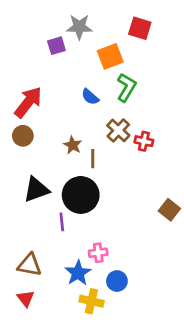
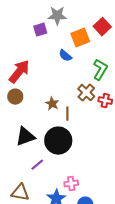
red square: (140, 28) -> (102, 27), moved, turned 30
green L-shape: (126, 87) -> (100, 70), moved
blue semicircle: (90, 97) -> (65, 56), moved
purple line: (62, 222) -> (37, 165), moved, turned 56

